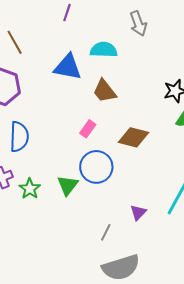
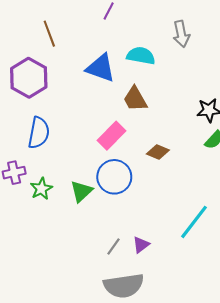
pink rectangle: (88, 129) -> (112, 136), size x1.5
brown diamond: (133, 137) -> (158, 152), size x0.7
purple triangle: (138, 212) -> (141, 245), moved

